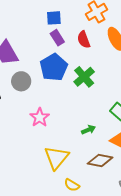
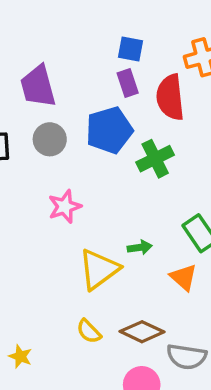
red semicircle: (84, 40) -> (170, 97), size x1.5
yellow triangle: (56, 158) -> (99, 269), moved
brown diamond: (100, 161) -> (142, 332), moved

